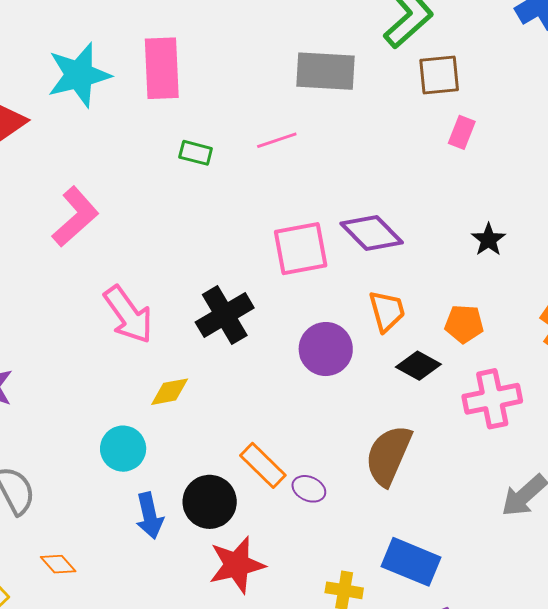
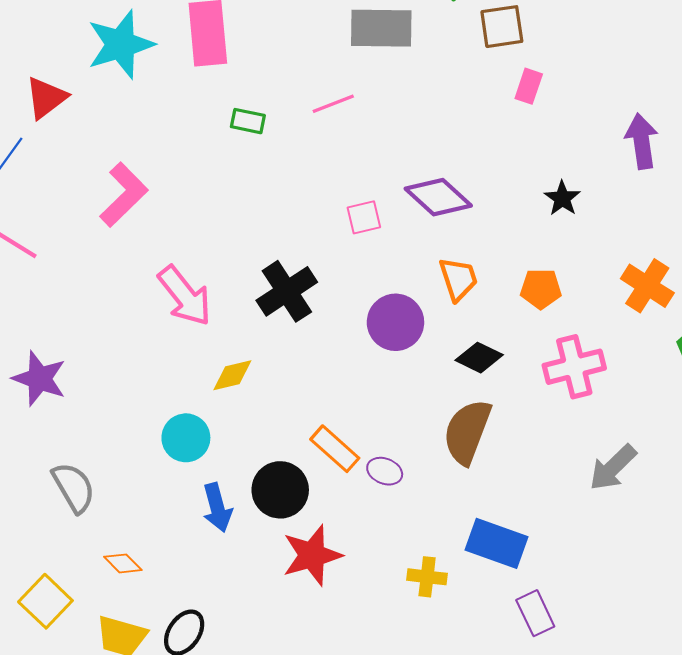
pink square: (301, 249) -> (364, 217), size x0.6
black diamond: (418, 366) -> (479, 358), moved

